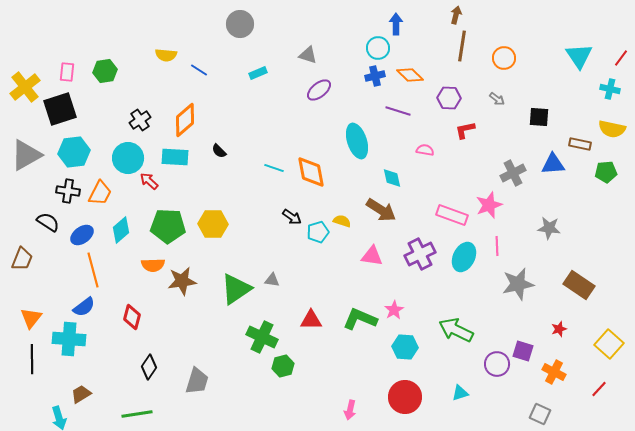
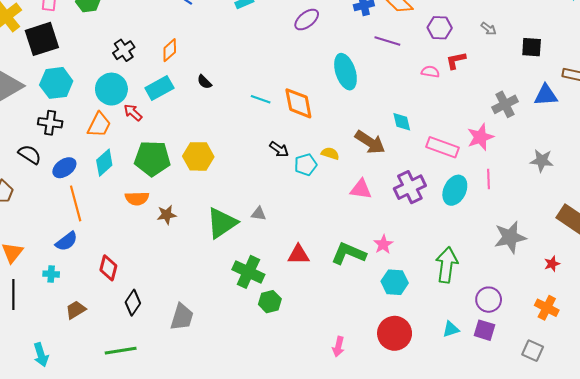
orange diamond: (185, 120) -> (170, 50), size x0.7
pink semicircle: (425, 150) -> (430, 72), moved
cyan rectangle: (175, 157) -> (159, 88), turned -32
cyan diamond: (392, 178) -> (402, 122), moved
orange trapezoid: (100, 193) -> (99, 125), moved
brown star: (182, 281) -> (167, 215), size x0.7
gray star: (518, 284) -> (510, 237), moved
red diamond: (132, 317) -> (108, 268), moved
green arrow: (456, 330) -> (447, 265), turned 72
cyan cross: (69, 339) -> (51, 274), size x0.5
purple square: (523, 351) -> (484, 330), moved
brown trapezoid: (81, 394) -> (76, 310), moved

